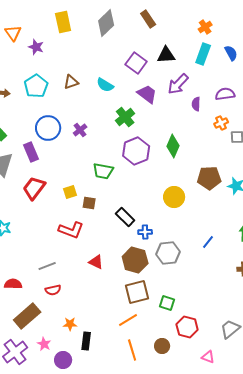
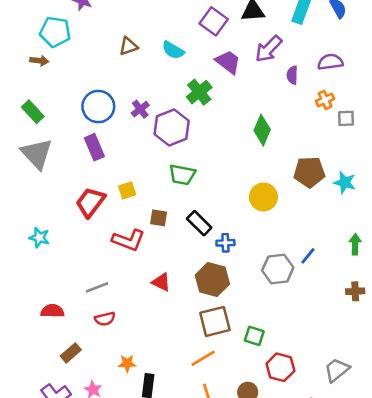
cyan pentagon: (36, 86) -> (55, 32), moved, turned -30
purple hexagon: (136, 151) -> (172, 127), moved
purple rectangle: (31, 152) -> (94, 147), moved
green trapezoid: (103, 171) -> (182, 175), moved
red trapezoid: (34, 188) -> (90, 202), moved
brown square: (89, 203) -> (159, 218), moved
gray hexagon: (168, 253) -> (278, 269), moved
brown rectangle: (27, 316) -> (71, 353), size x0.6

